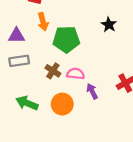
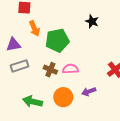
purple arrow: (92, 91) -> (89, 92), moved, turned -72

